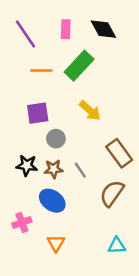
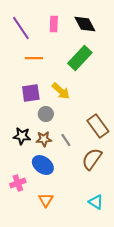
green rectangle: (79, 66) -> (80, 58), moved
yellow arrow: (90, 111) -> (61, 91), moved
cyan triangle: (117, 246) -> (96, 202), turned 35

